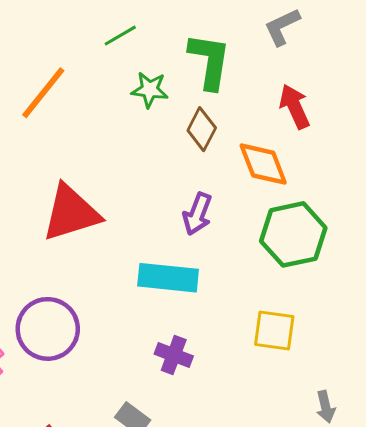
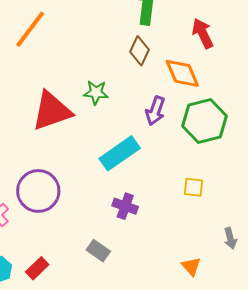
green star: (150, 90) -> (96, 92), moved
purple arrow: (197, 214) -> (155, 111), moved
cyan rectangle: (168, 278) -> (120, 153), turned -39
yellow square: (274, 331) -> (194, 187), size x0.7

